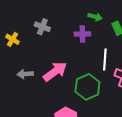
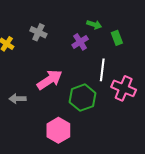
purple cross: (82, 34) -> (80, 42), turned -35
gray arrow: (25, 74) -> (18, 99), moved

